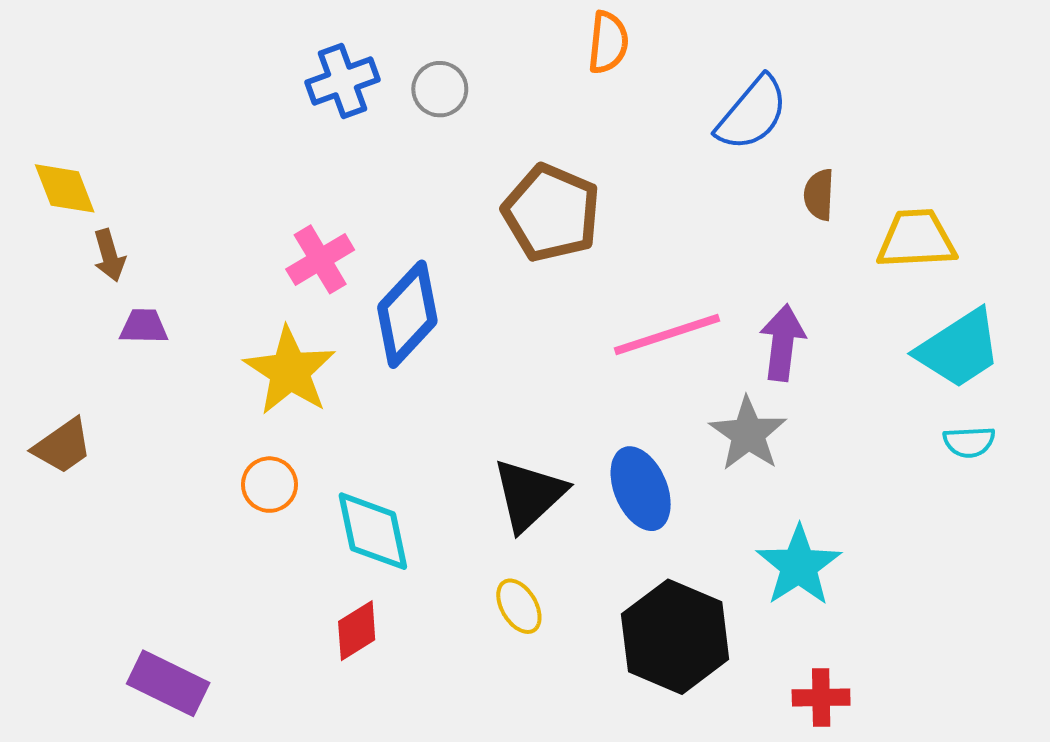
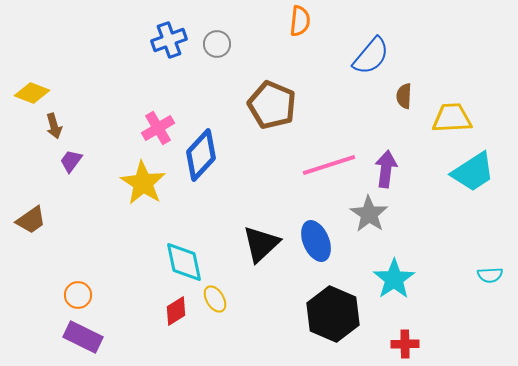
yellow diamond: (65, 188) -> (32, 93), turned -48
purple trapezoid: (144, 326) -> (71, 161), turned -55
cyan semicircle: (969, 442) -> (490, 275), moved
orange circle: (269, 485) -> (78, 295), moved
yellow ellipse: (519, 606) -> (215, 299), moved

